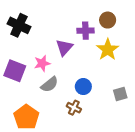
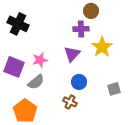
brown circle: (108, 20) -> (91, 11), moved
purple triangle: (64, 47) -> (72, 54), moved
gray semicircle: (50, 84) -> (36, 82), moved

